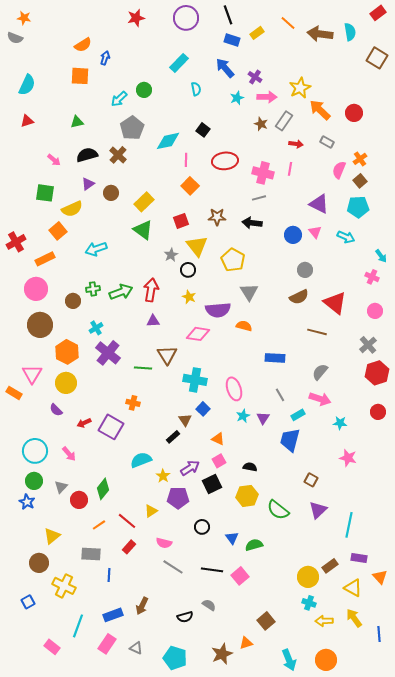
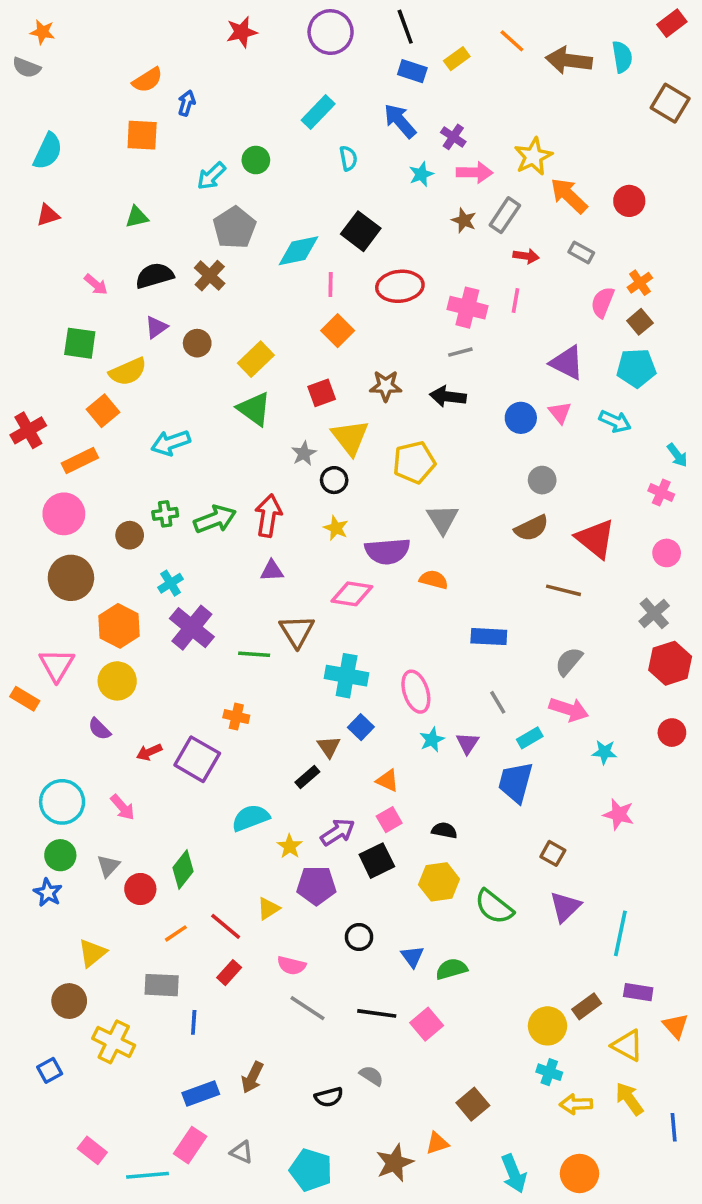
black square: (203, 130) -> (361, 231), size x1.5
yellow pentagon: (233, 260) -> (414, 462), turned 30
cyan line: (78, 626) -> (147, 1175), moved, turned 65

